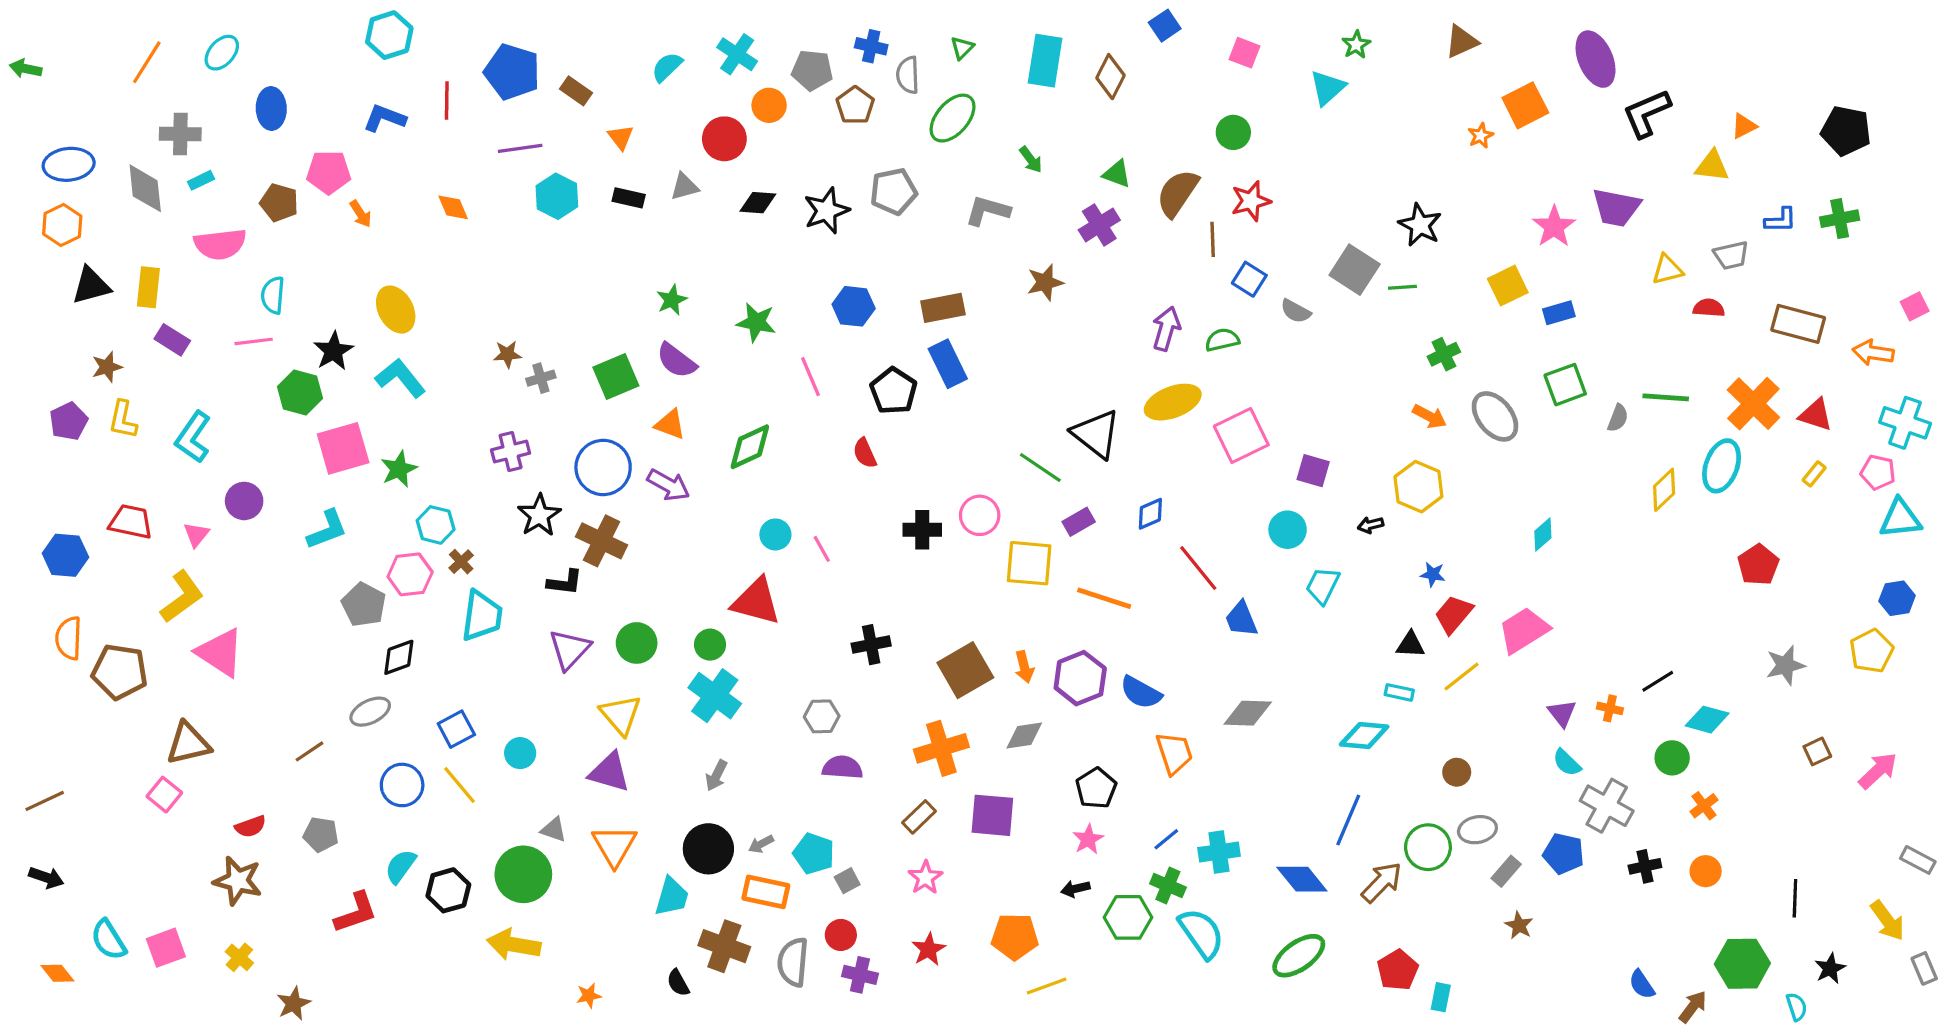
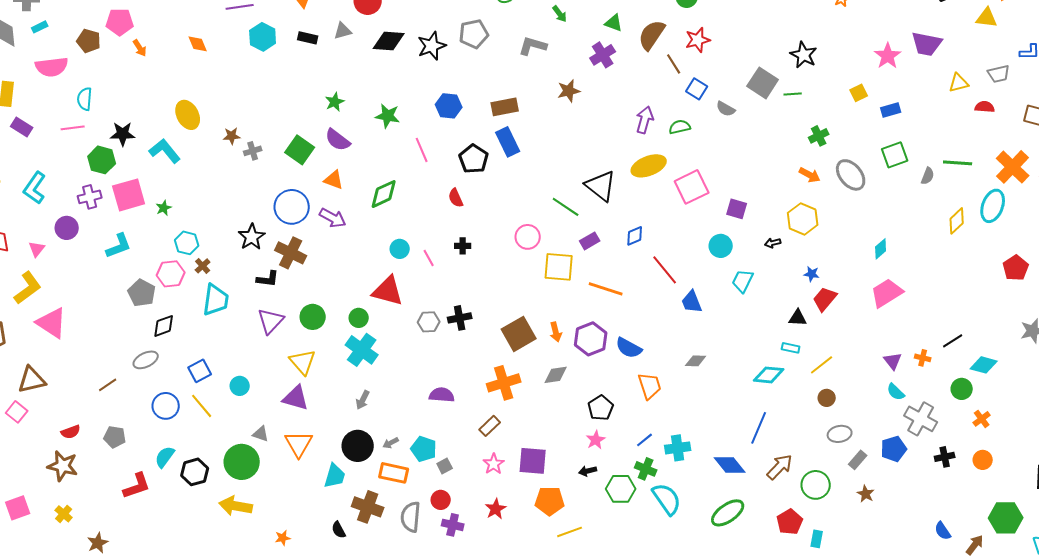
black diamond: (758, 203) -> (389, 41), size x1.4
brown line: (1213, 239) -> (674, 64), turned -30
yellow square: (1508, 286) -> (859, 93), size x0.7
yellow ellipse: (396, 310) -> (188, 115), moved
black star: (333, 351) -> (123, 134), turned 30
green square: (616, 377) -> (300, 150), turned -32
purple cross: (511, 452) -> (90, 197), moved
green star: (399, 469) -> (164, 208), size x0.7
black cross: (922, 530) -> (463, 246), moved, size x0.7
pink trapezoid: (1524, 630) -> (887, 293), moved
yellow line: (1461, 676) -> (822, 365), moved
gray diamond: (1248, 713) -> (696, 361), size x0.7
gray hexagon: (822, 716) -> (429, 322), moved
purple square: (992, 815) -> (533, 461), moved
green circle: (1428, 847) -> (816, 485), moved
blue pentagon: (1564, 854) -> (894, 449), turned -30

